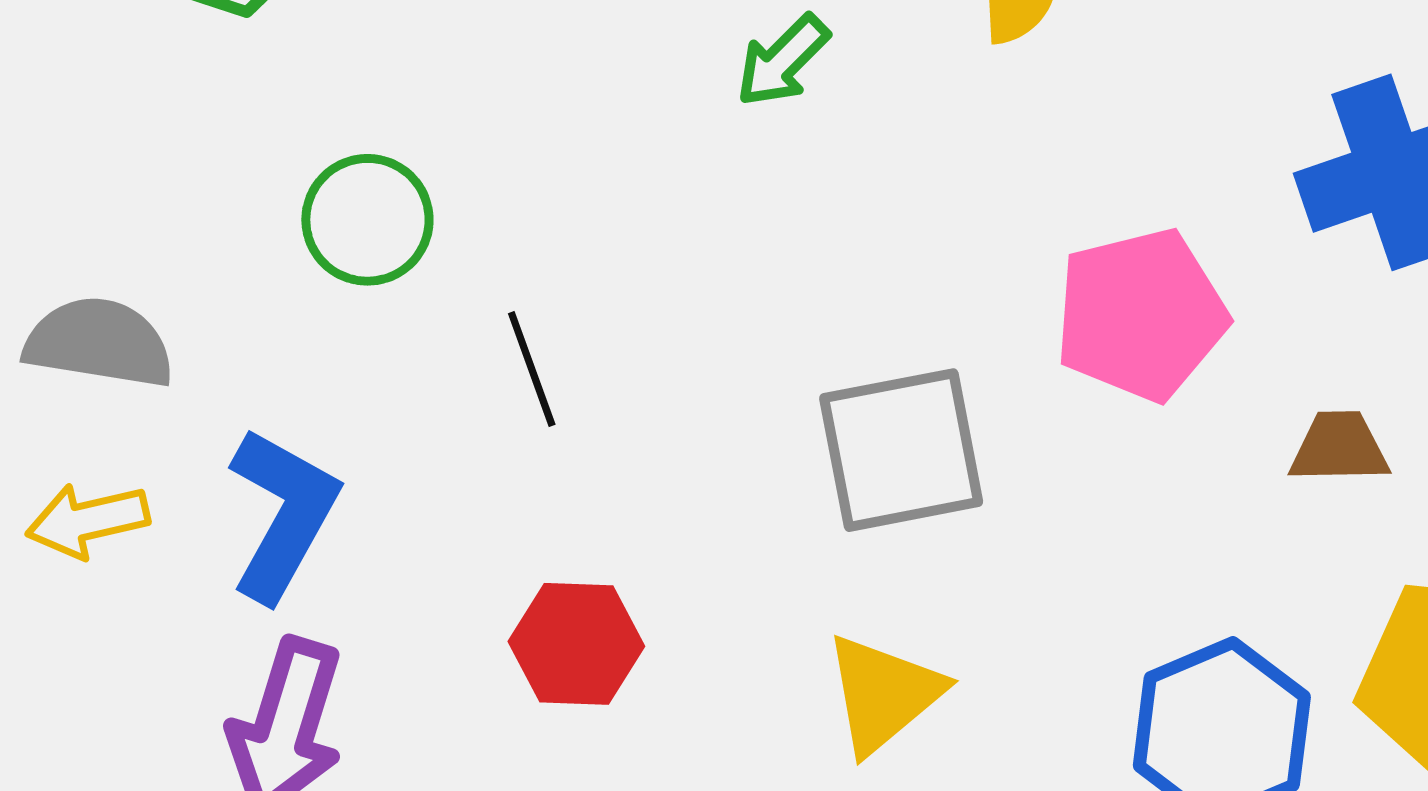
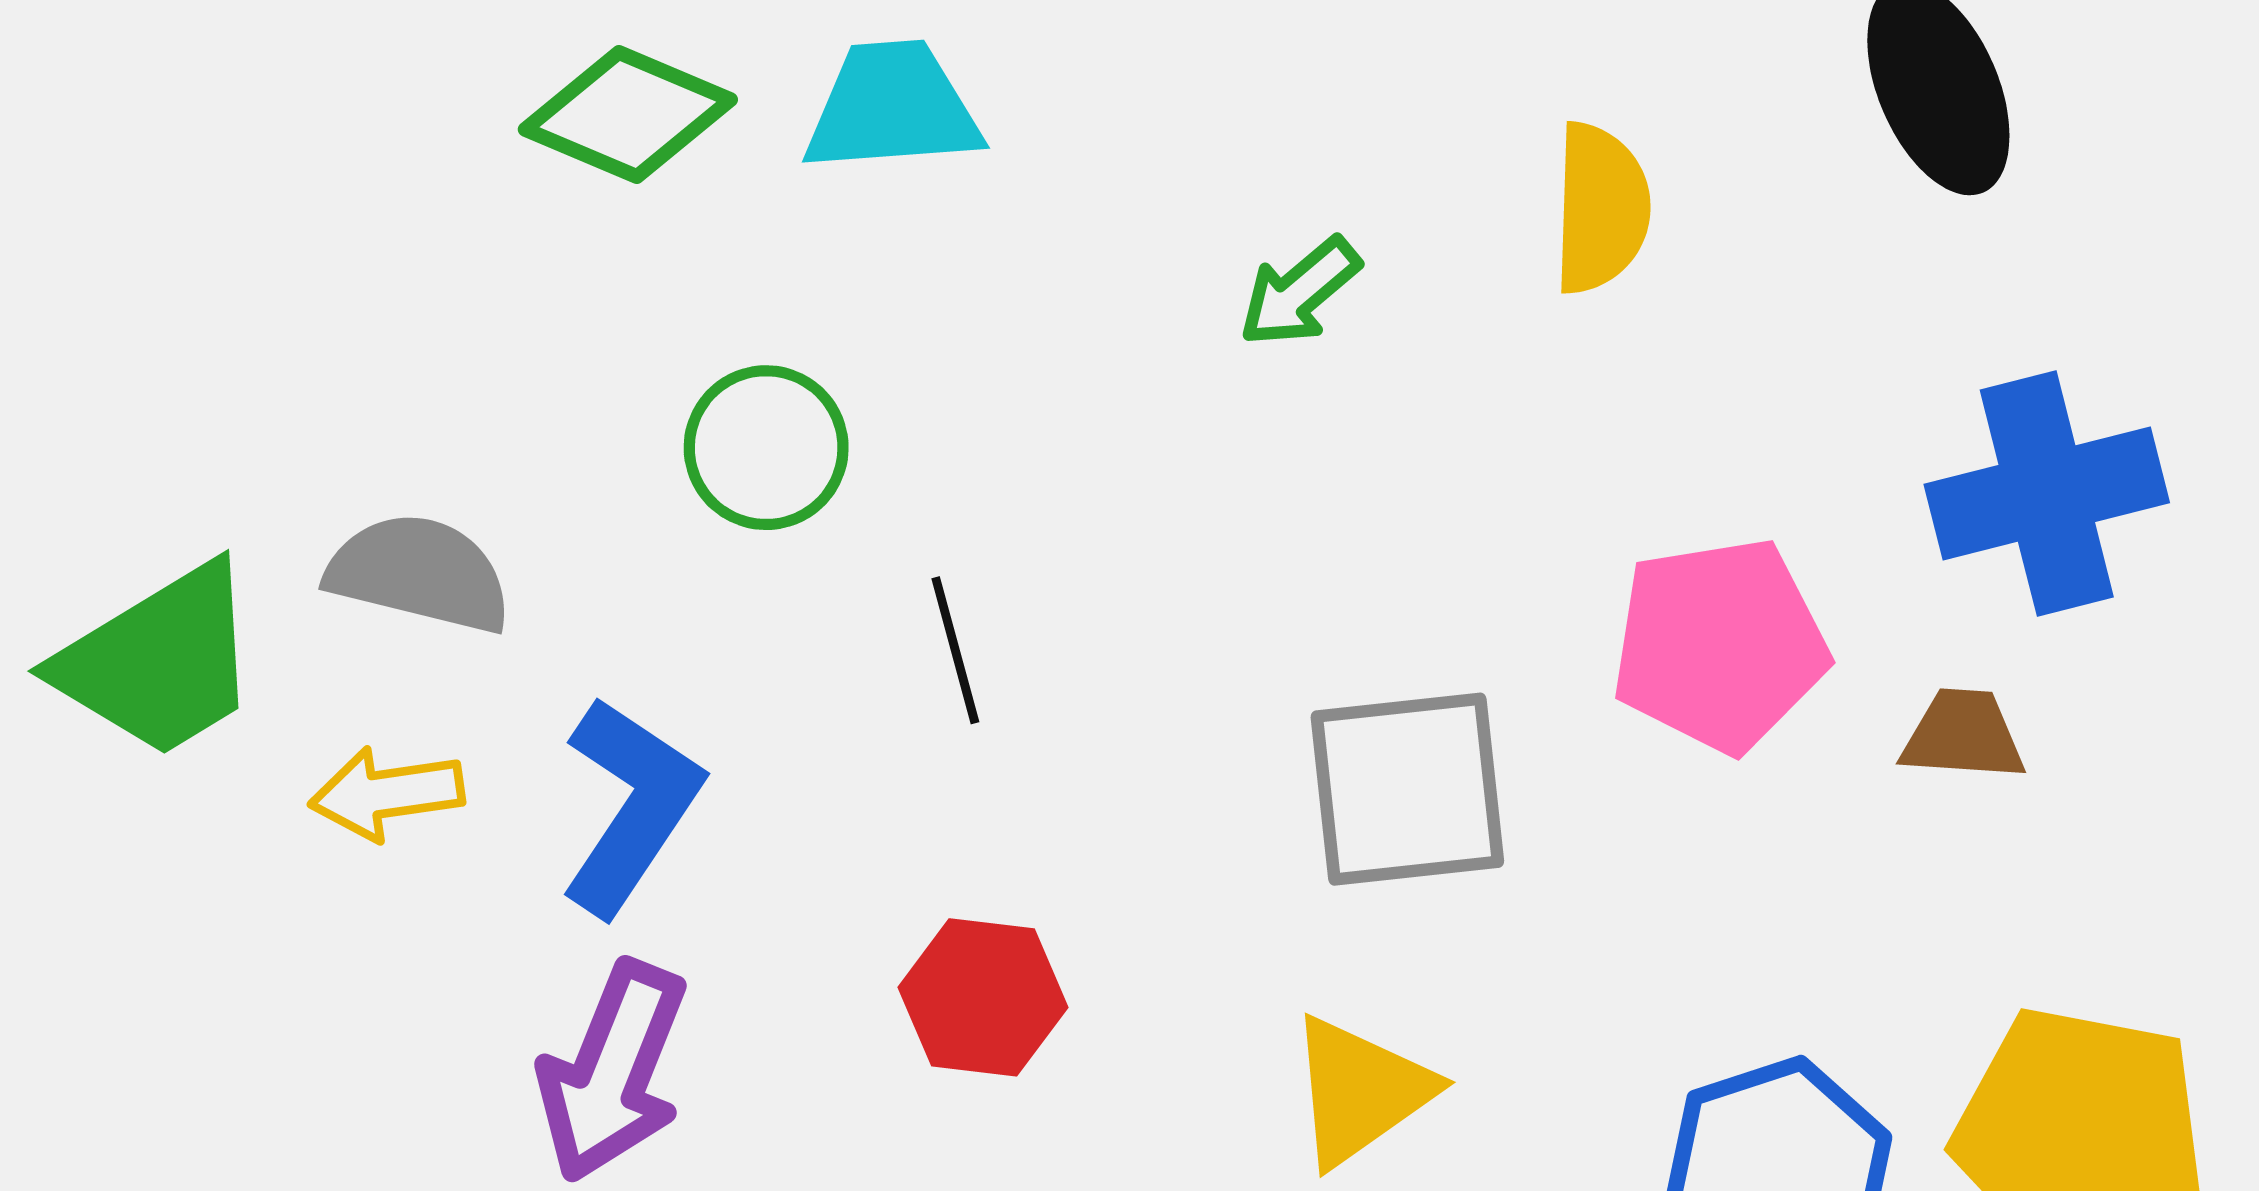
brown trapezoid: (1339, 448) -> (1963, 735), moved

